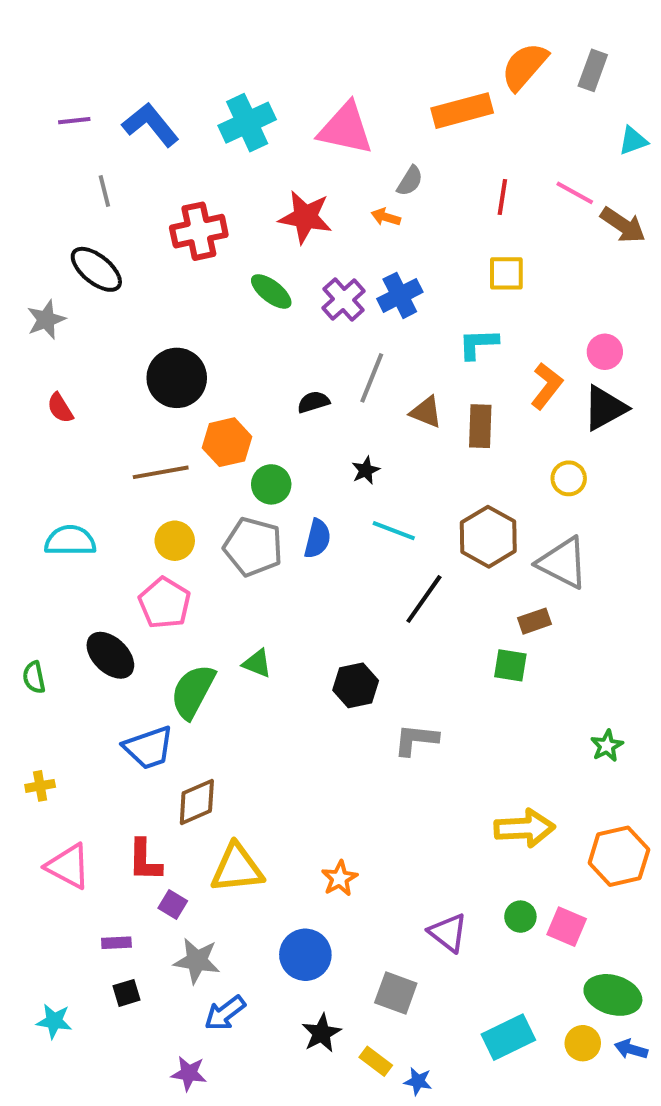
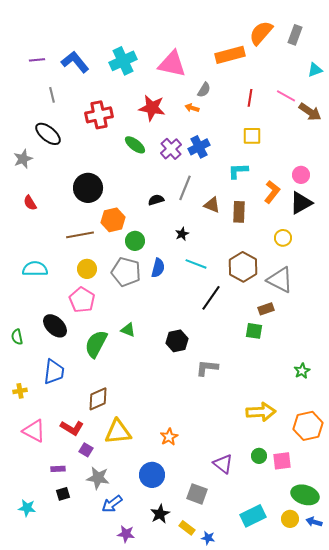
blue trapezoid: (149, 748) -> (54, 372), moved, turned -64
red L-shape: (145, 860) -> (72, 428), turned -60
pink square: (567, 927) -> (282, 461), turned -30
purple star: (189, 1073) -> (126, 534), moved

